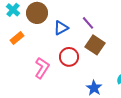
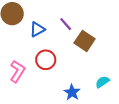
brown square: (95, 45) -> (85, 41), moved

